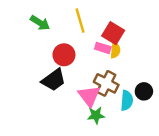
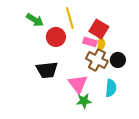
red circle: (64, 55) -> (56, 37), moved
black trapezoid: (54, 80) -> (47, 70), turned 30
brown cross: (106, 83) -> (97, 60), moved
black circle: (144, 91) -> (118, 60), moved

